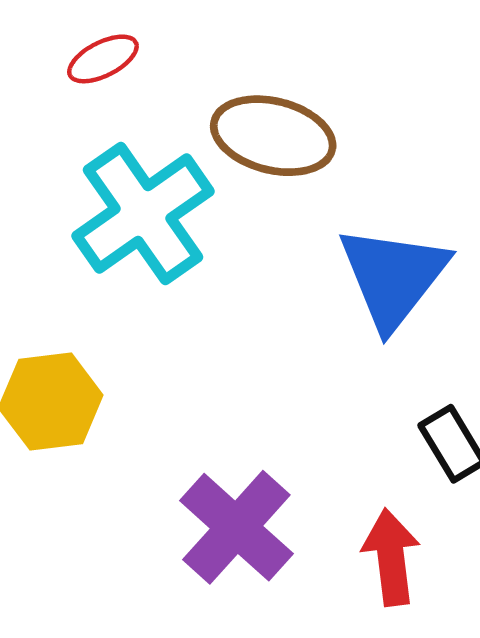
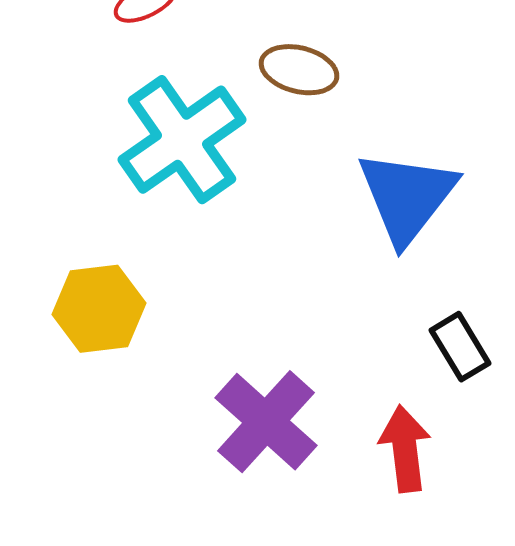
brown ellipse: (273, 136) -> (299, 70), size x0.7

